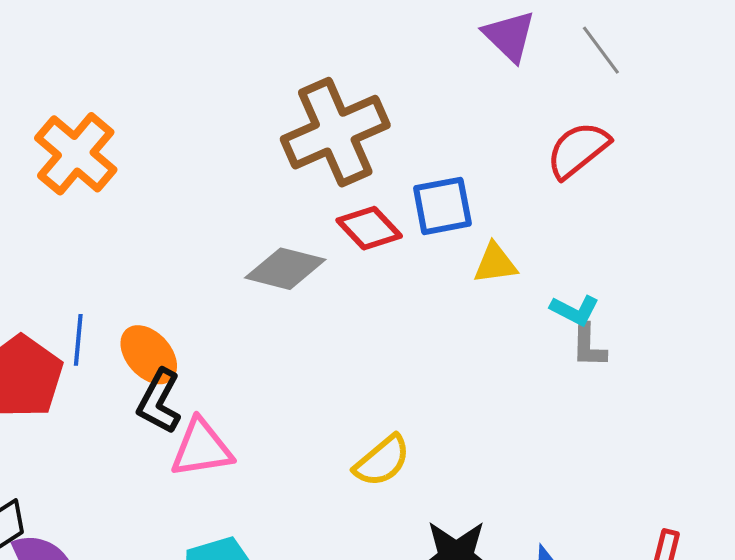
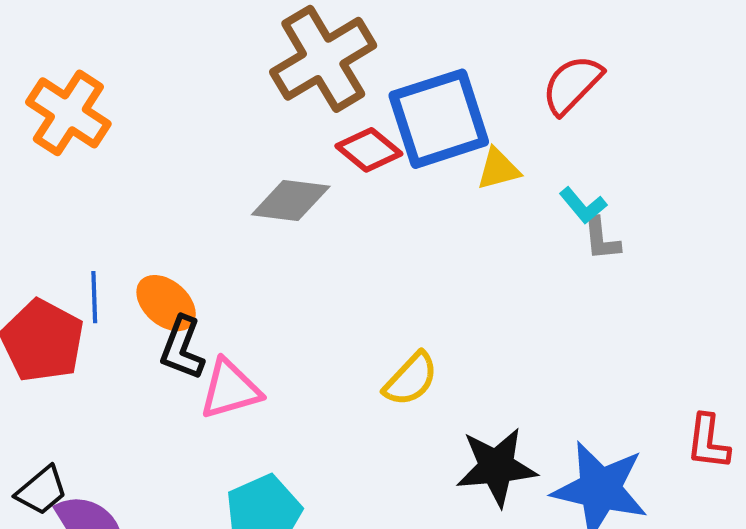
red semicircle: (578, 150) -> (572, 85), moved
blue square: (442, 206) -> (439, 119), size x1.6
cyan L-shape: (575, 310) -> (583, 205), turned 30

